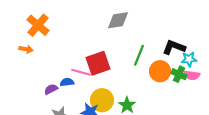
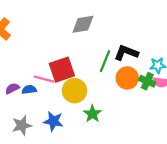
black L-shape: (174, 47) -> (126, 53), moved
purple semicircle: (51, 89) -> (12, 89), moved
yellow circle: (102, 100) -> (75, 91), moved

